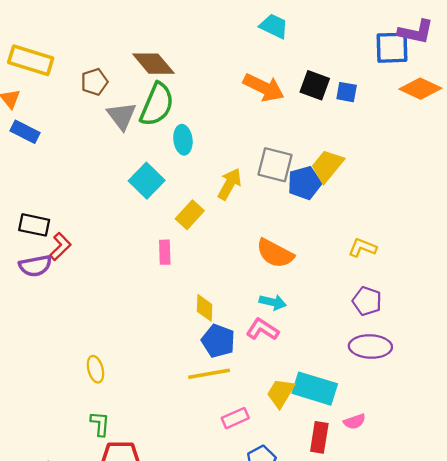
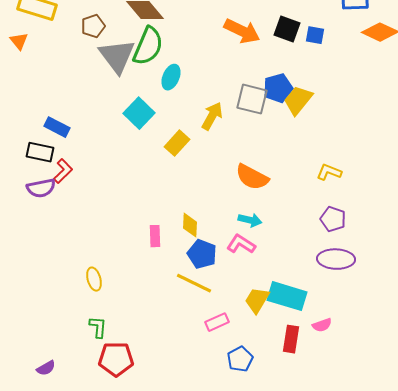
gray triangle: (122, 116) -> (117, 56), size x1.4
blue rectangle: (25, 132) -> (57, 127), moved
cyan ellipse: (183, 140) -> (171, 77), turned 30
blue pentagon: (305, 183) -> (278, 88), moved
pink rectangle: (165, 252) -> (155, 236), moved
yellow line: (209, 374) -> (194, 283), turned 36

